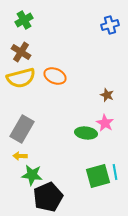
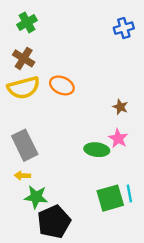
gray rectangle: (22, 129) -> (25, 145), turned -56

